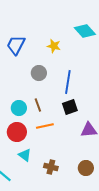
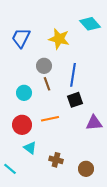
yellow star: (54, 46) -> (59, 39), size x1.5
brown line: (38, 105) -> (47, 84), moved
cyan circle: (19, 108) -> (24, 93), moved
brown circle: (86, 168) -> (86, 169), moved

